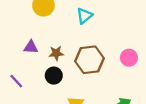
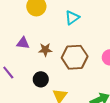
black circle: (54, 76) -> (41, 79), moved

